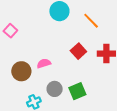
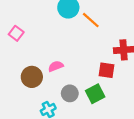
orange line: (91, 21) -> (91, 20), moved
red square: (78, 51) -> (107, 70), moved, turned -35

